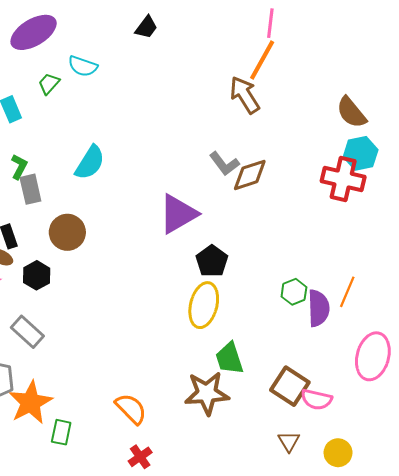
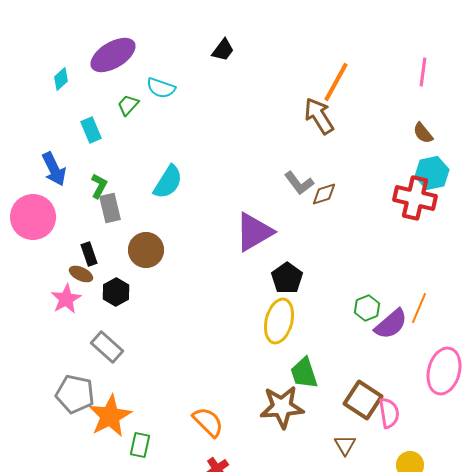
pink line: (270, 23) -> (423, 72), moved
brown semicircle: (351, 112) -> (423, 133), size x0.7
brown diamond: (250, 175) -> (324, 194), size x0.7
purple semicircle: (319, 308) -> (391, 324), turned 51
pink semicircle: (316, 399) -> (389, 413), turned -112
brown triangle: (289, 441) -> (345, 445), moved

